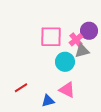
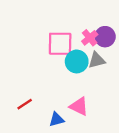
pink cross: (76, 40) -> (90, 38), moved
cyan circle: (65, 62) -> (77, 61), moved

